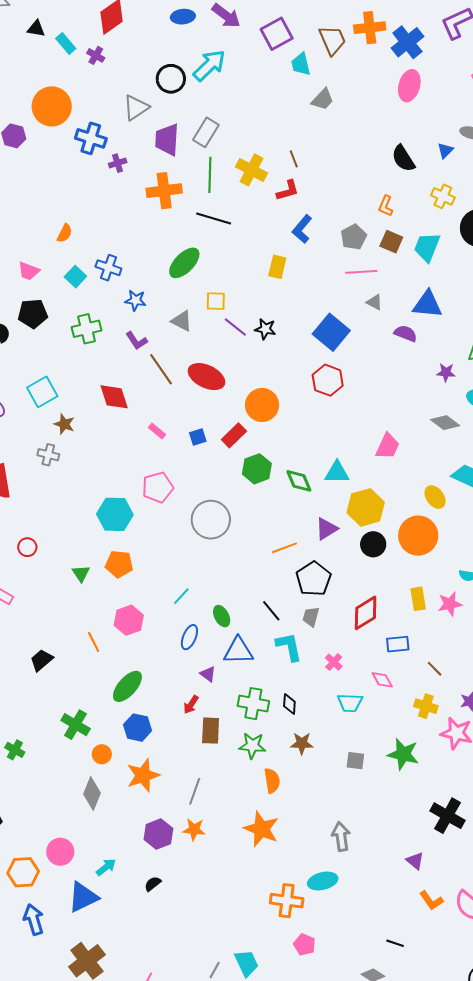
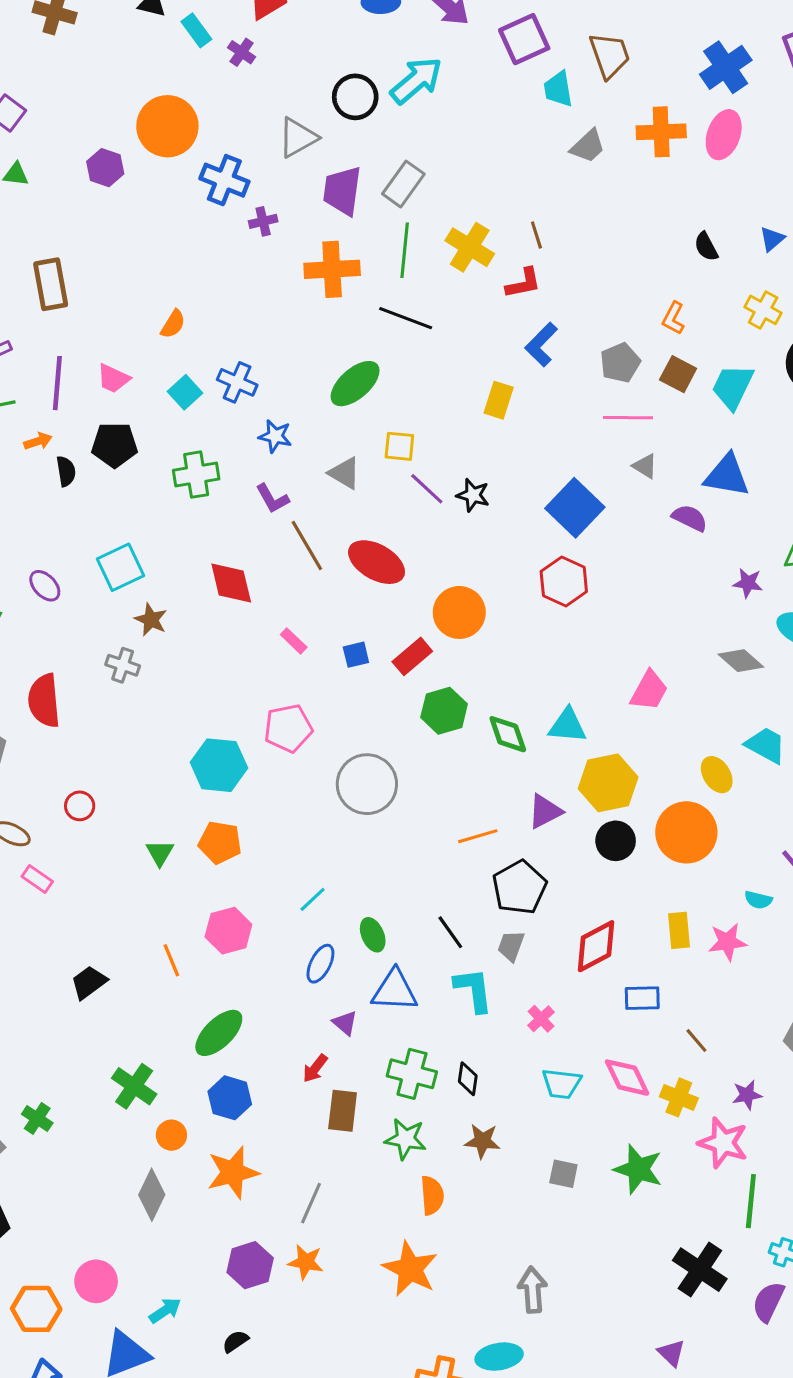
orange cross: (370, 28) -> (661, 132), moved
black semicircle: (403, 158) -> (706, 247), size x0.7
pink diamond: (382, 680) -> (627, 1078), moved, size x1.4
purple triangle: (415, 861) -> (671, 1353), moved

